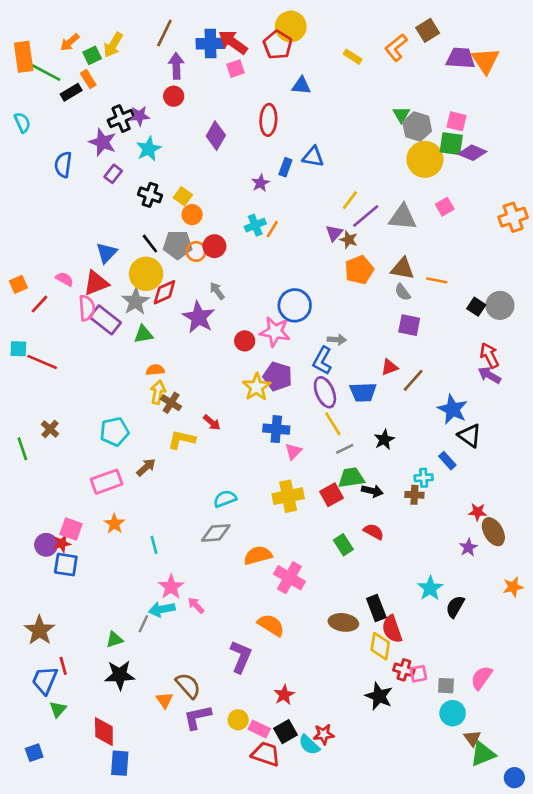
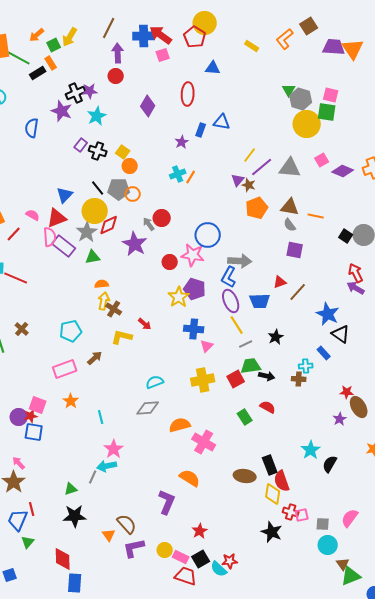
purple diamond: (472, 153) -> (343, 171), moved
purple rectangle: (113, 174) -> (81, 145), moved
red circle: (214, 246) -> (162, 218), moved
gray arrow: (337, 340) -> (240, 261), size x1.6
pink arrow: (196, 605) -> (19, 463), moved

